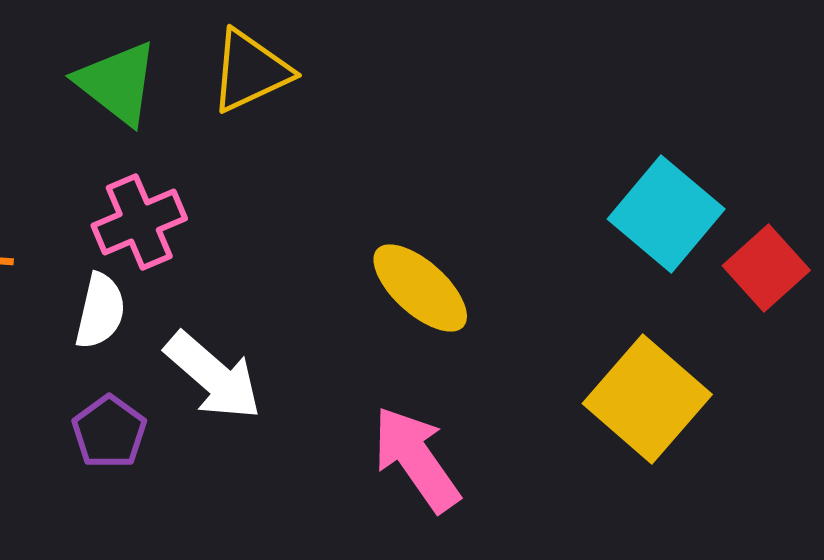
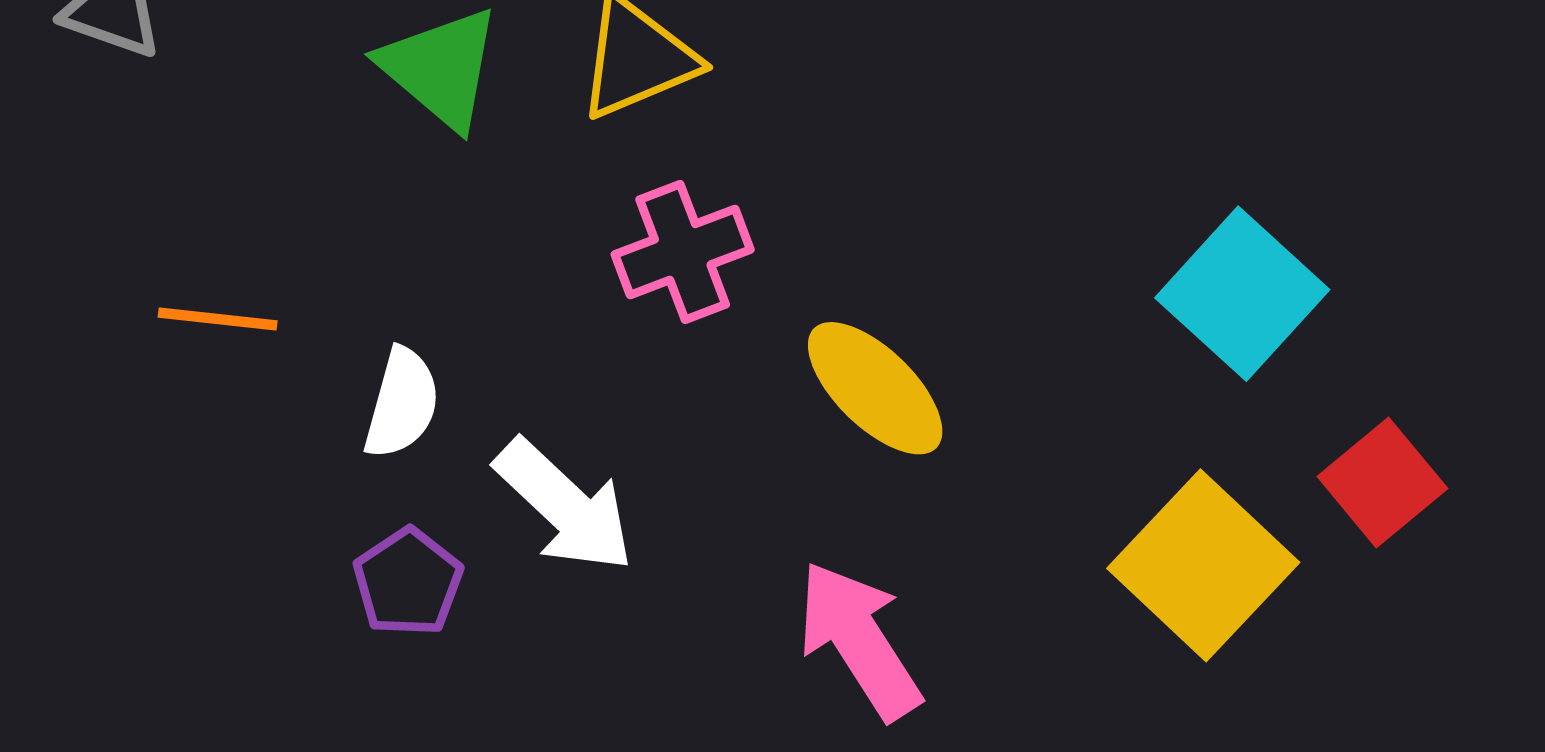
pink cross: (139, 222) -> (683, 252), moved
red square: (766, 268) -> (1382, 482), moved

